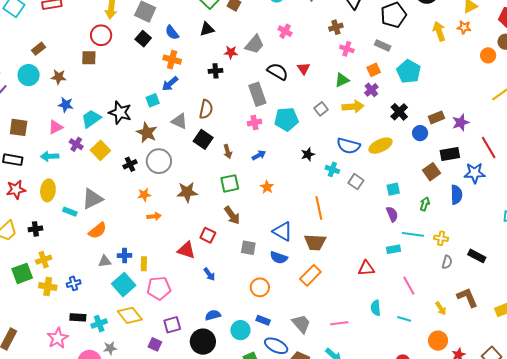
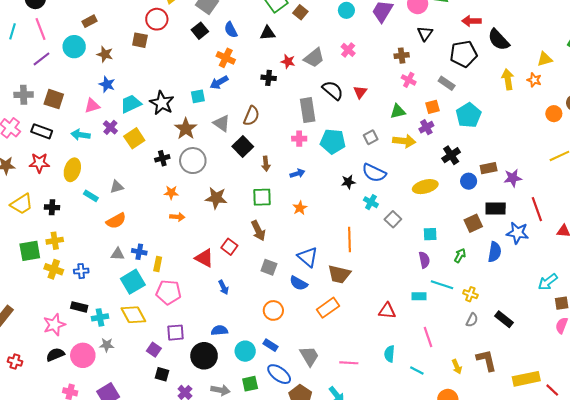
blue semicircle: (348, 146) -> (374, 173), moved
gray triangle: (92, 199) -> (117, 187), size x0.6

